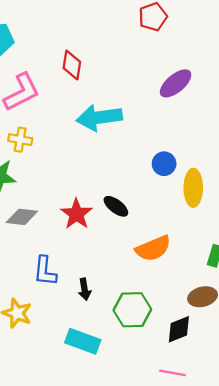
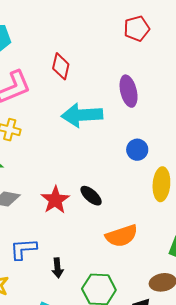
purple ellipse: (176, 83) -> (129, 91), moved, turned -68
blue circle: (164, 164) -> (137, 150), moved
blue L-shape: (45, 271) -> (23, 249), turned 76

